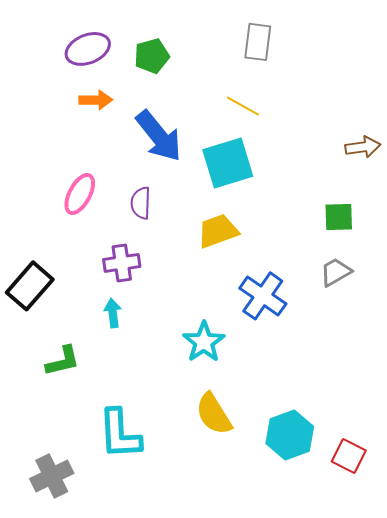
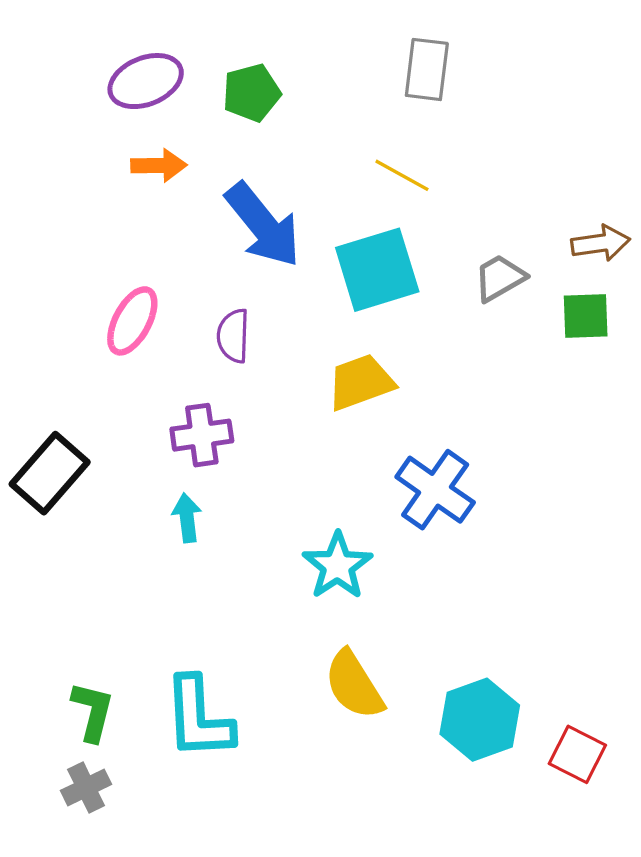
green square: (339, 217) -> (586, 316), moved
gray trapezoid: (336, 272) -> (500, 278), moved
green L-shape: (63, 361) -> (93, 711), moved, turned -63
gray cross: (52, 476) -> (86, 787), size x0.7

